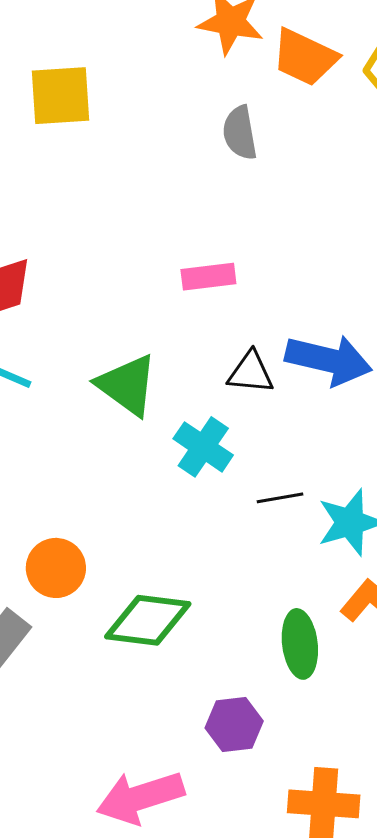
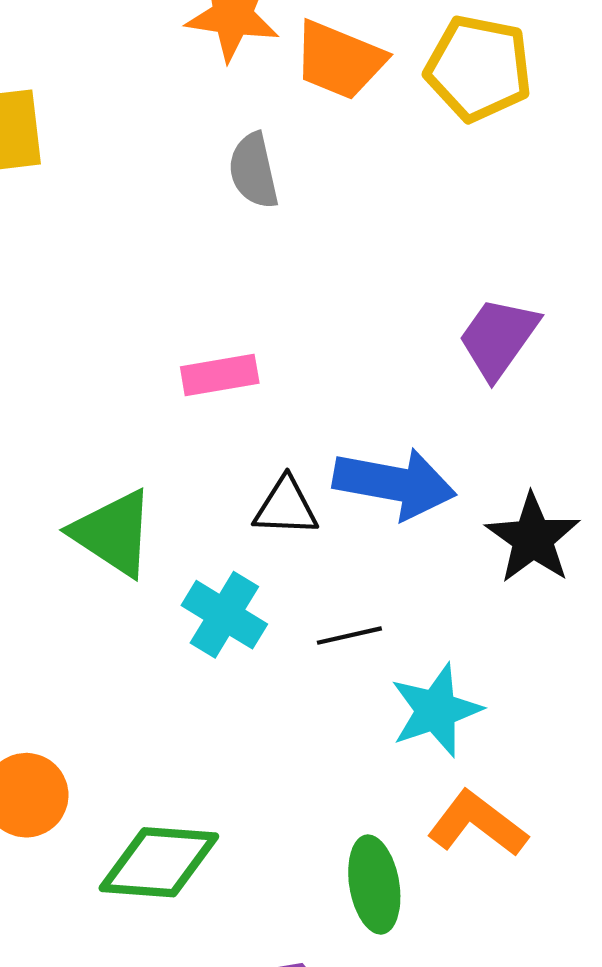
black line: (280, 498) -> (349, 636), moved

